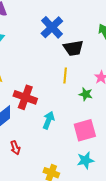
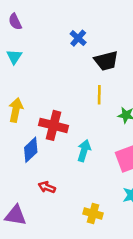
blue cross: (52, 27) -> (78, 38), size x0.6
red arrow: (15, 148) -> (47, 187), turned 136

